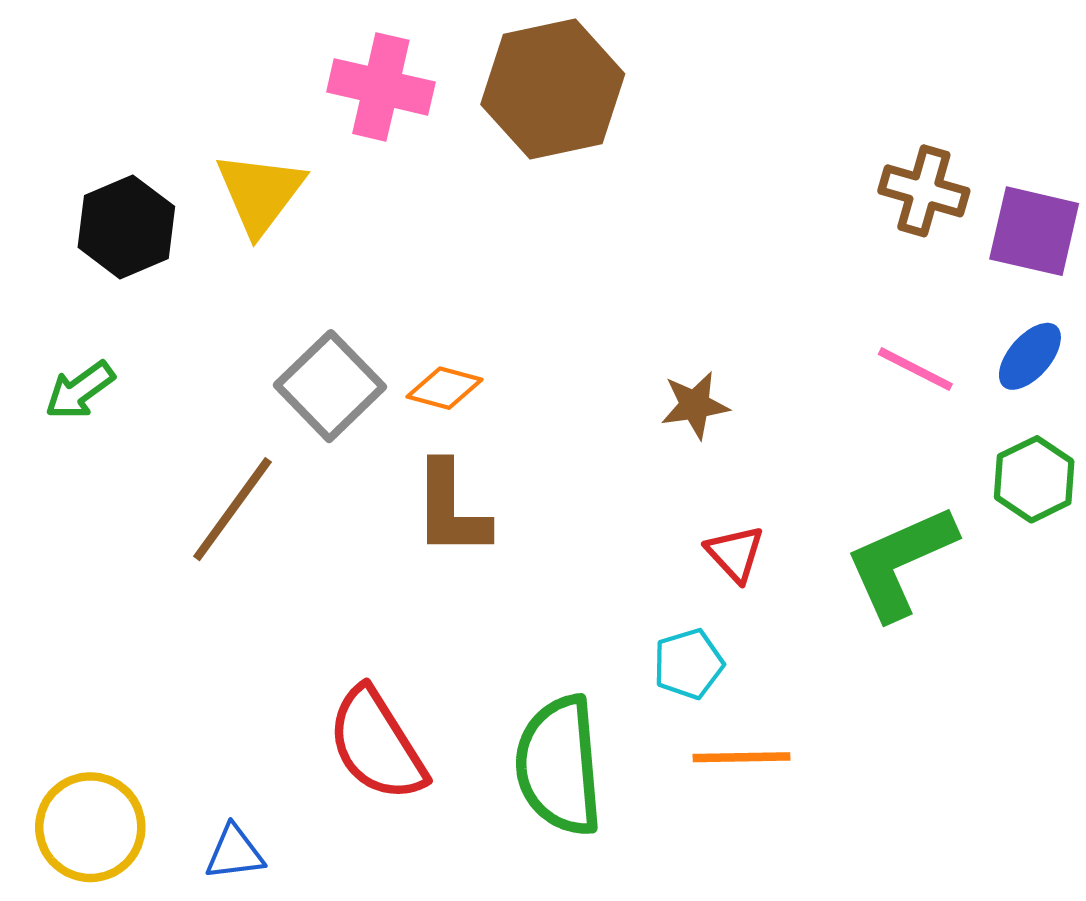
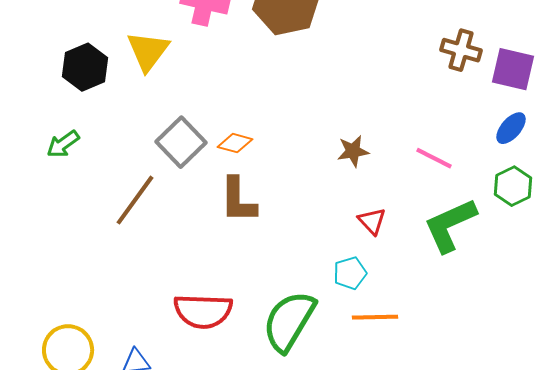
pink line: (915, 369) -> (434, 158), moved
red semicircle: (377, 744) -> (203, 311), turned -56
green semicircle: (559, 766) -> (289, 321), turned 36

